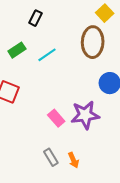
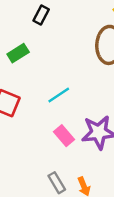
cyan line: (47, 55) -> (59, 95), moved

